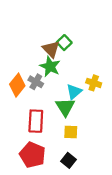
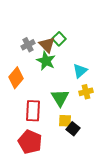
gray cross: (36, 82) -> (28, 45), moved, turned 32
yellow cross: (94, 83) -> (86, 92), moved, turned -32
cyan triangle: (74, 92) -> (80, 71), moved
black square: (69, 160) -> (73, 129), moved

